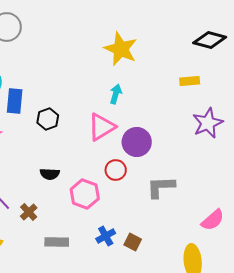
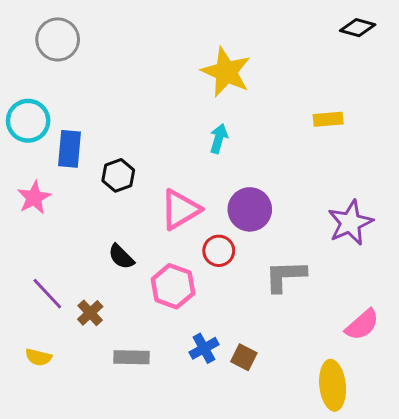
black diamond: (210, 40) -> (358, 28), moved, size x0.7
purple star: (208, 123) -> (350, 223), moved
pink triangle: (102, 127) -> (180, 209), moved
black semicircle: (50, 174) -> (121, 257), turned 42

